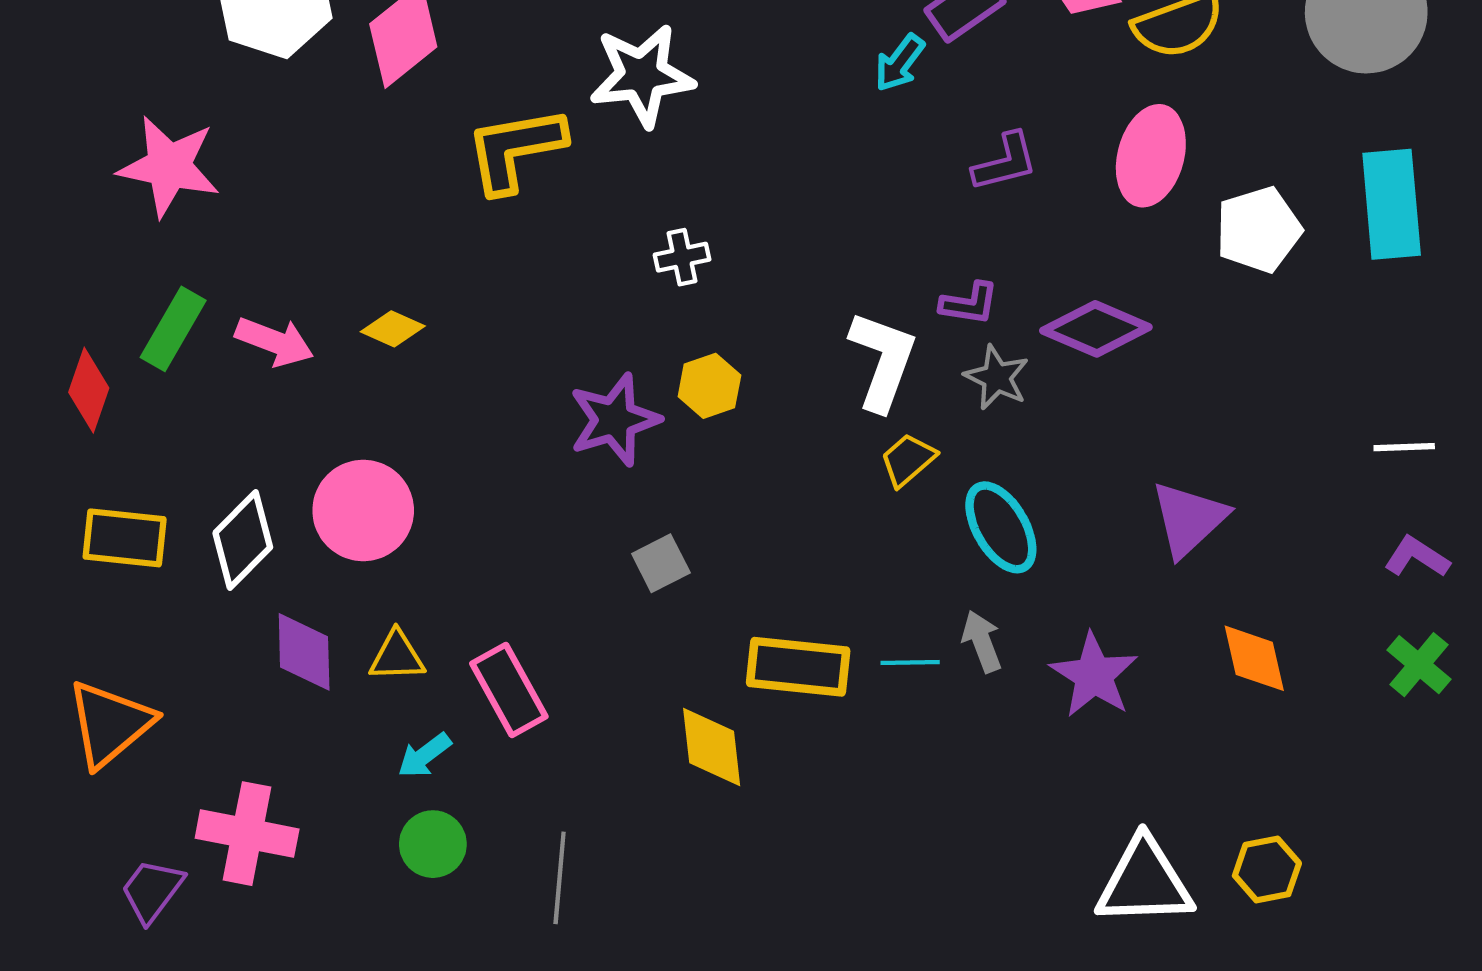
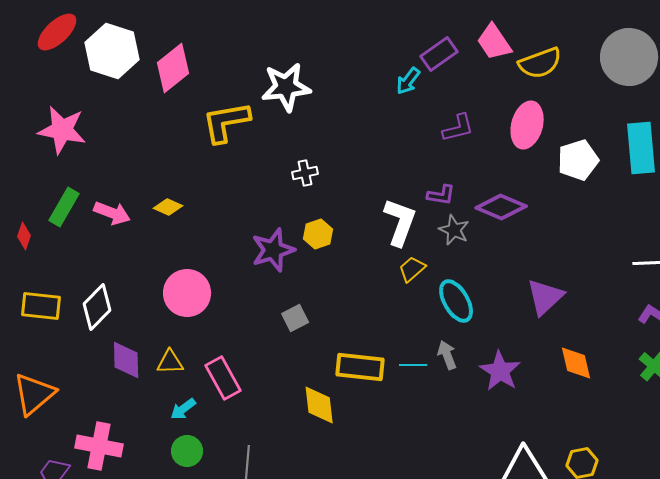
red diamond: (89, 390) -> (24, 236), size x0.7
pink circle: (363, 510) -> (187, 293), moved

